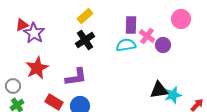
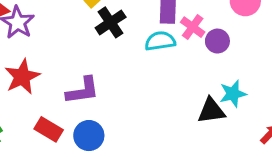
black cross: (85, 40) -> (111, 22), moved
cyan star: (173, 95) -> (233, 94), moved

